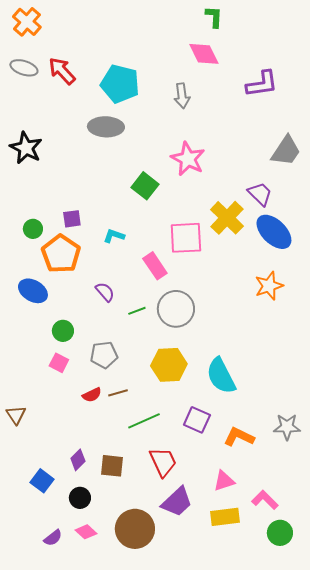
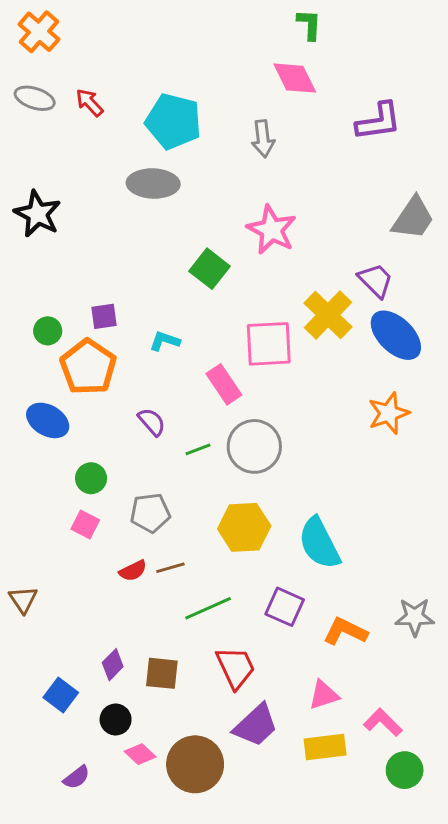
red arrow: (62, 71) -> (90, 103), size x0.7
pink diamond: (86, 532) -> (140, 754), moved

